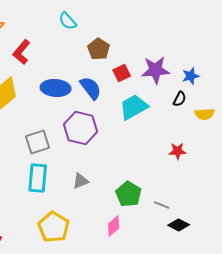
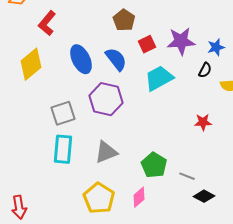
blue ellipse: (56, 88) -> (81, 59), turned 60
gray triangle: (81, 181) -> (106, 152), size x1.4
yellow pentagon: (54, 227) -> (99, 198), moved

